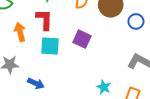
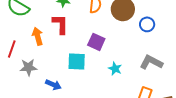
cyan square: (50, 46) -> (77, 62), moved
cyan star: (104, 87) -> (115, 69), moved

